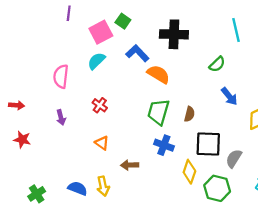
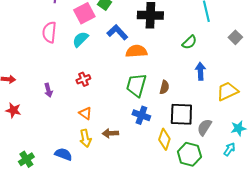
orange semicircle: (158, 74) -> (136, 51), turned -35
pink semicircle: (61, 76) -> (49, 32), moved
blue arrow: (229, 96) -> (200, 71), turned -144
red cross: (100, 105) -> (83, 79), turned 32
yellow arrow: (103, 186) -> (85, 138), moved

